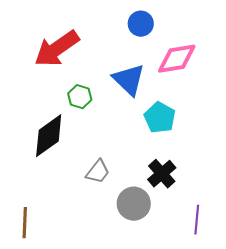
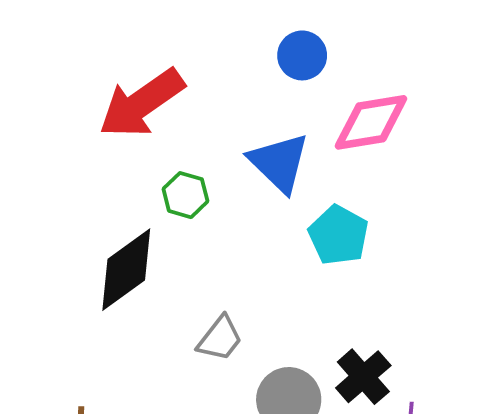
black cross: (162, 174) -> (363, 377), moved

